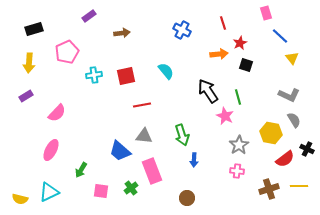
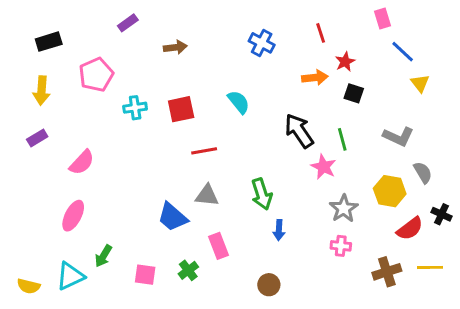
gray L-shape: (289, 95) -> (398, 137), moved
green arrow: (81, 170) -> (103, 256), moved
pink rectangle: (152, 171) -> (218, 246), size x0.7

